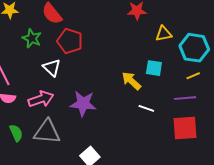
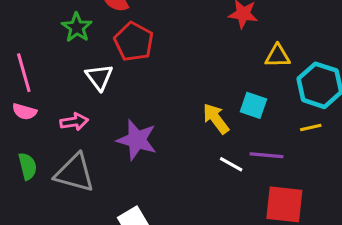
purple line: (185, 98) -> (266, 155), moved
pink arrow: (41, 99) -> (74, 122), size x0.7

